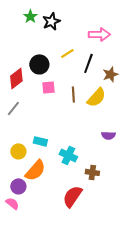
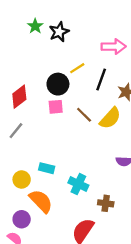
black circle: (39, 64) -> (58, 84), moved
brown line: (73, 94) -> (84, 115), turned -42
orange semicircle: (35, 170) -> (41, 201), turned -85

